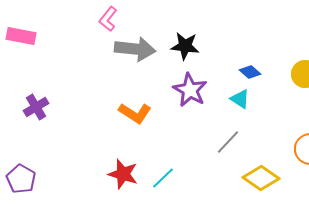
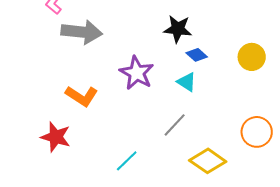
black star: (185, 46) -> (178, 29), moved
red star: (123, 174) -> (56, 137), moved
cyan line: (163, 178) -> (127, 161), moved

